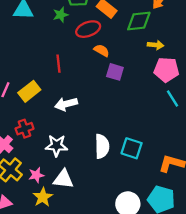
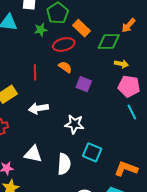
orange semicircle: (102, 50) -> (65, 67), moved
white star: (56, 146) -> (74, 124), moved
white semicircle: (102, 146) -> (64, 164), moved
white triangle: (63, 179) -> (33, 154), moved

